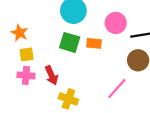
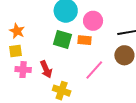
pink circle: (116, 23) -> (93, 21), moved
yellow square: (27, 54) -> (15, 51), moved
pink line: (117, 88) -> (94, 70), moved

